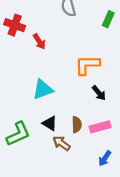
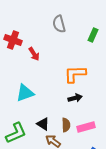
cyan triangle: (43, 89) -> (25, 93), moved
black arrow: (99, 93) -> (75, 98), moved, turned -64

